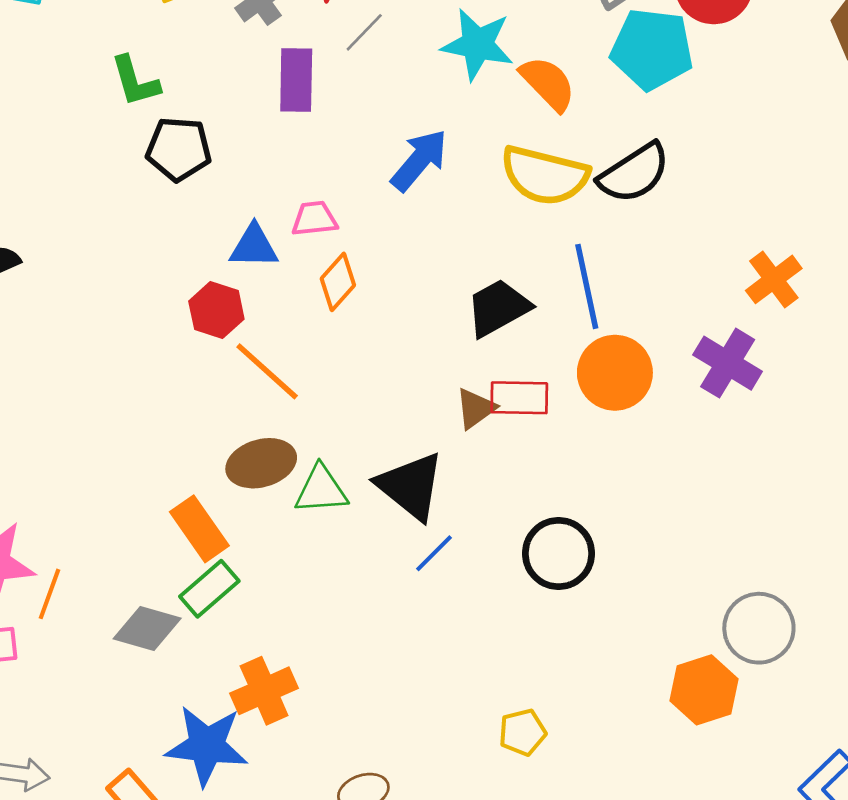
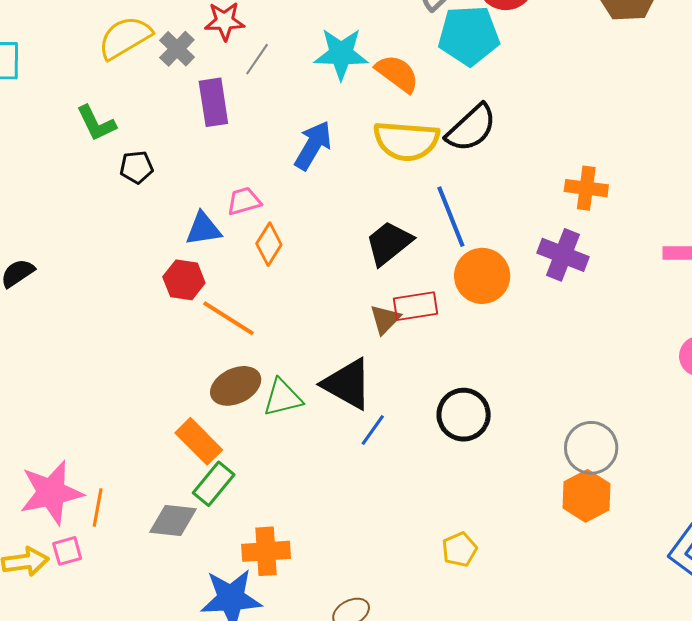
black pentagon: (179, 149) -> (136, 167), size x0.7
orange cross: (774, 279) -> (586, 188), turned -36
gray circle: (759, 628) -> (591, 448), moved
orange cross: (264, 691) -> (266, 551), turned 30

